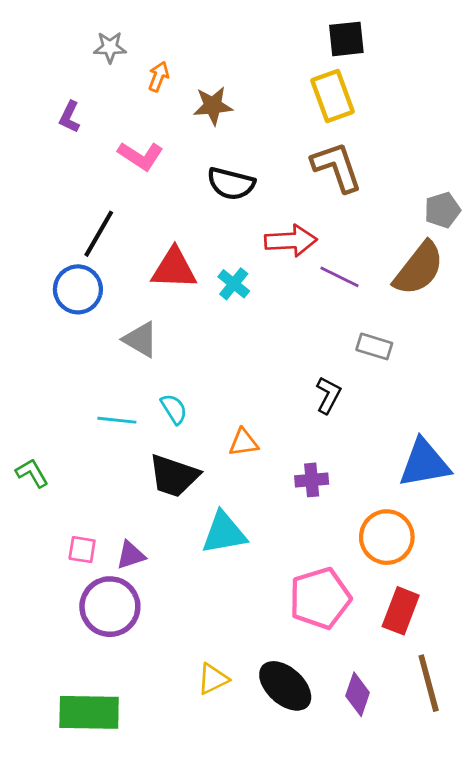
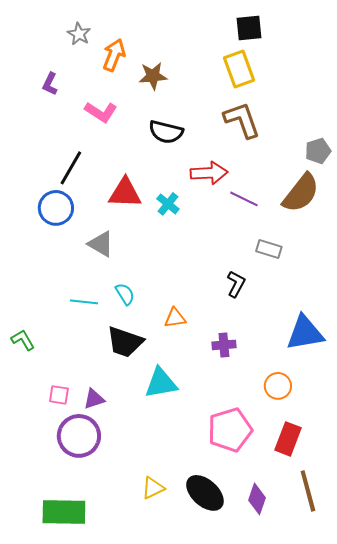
gray star: (110, 47) -> (79, 34), turned 30
orange arrow: (159, 77) -> (114, 55), size x1.5
orange circle: (387, 537) -> (278, 386), size x0.7

